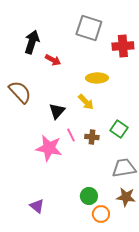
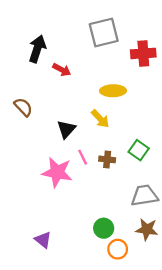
gray square: (89, 28) -> (104, 32), turned -32
brown semicircle: (20, 92) -> (23, 107), size x0.7

